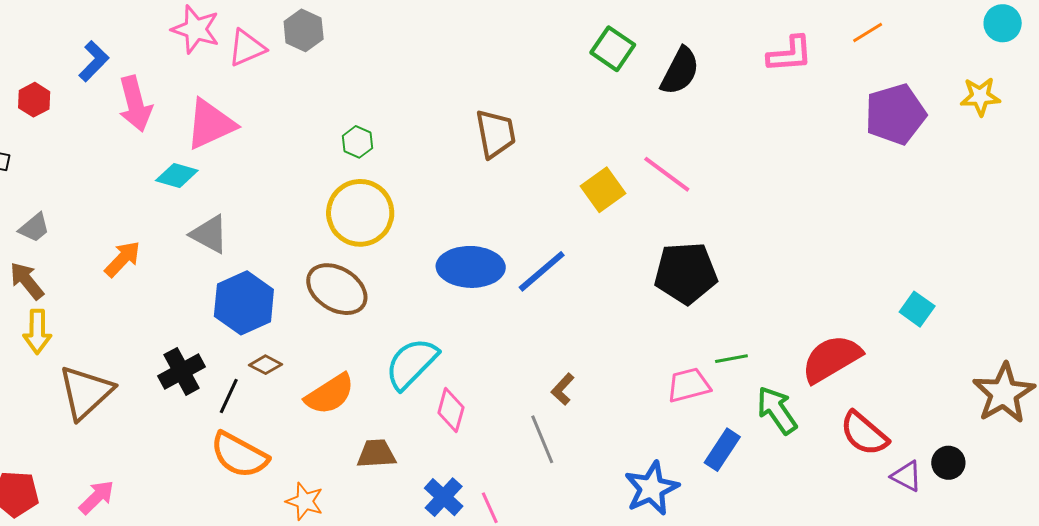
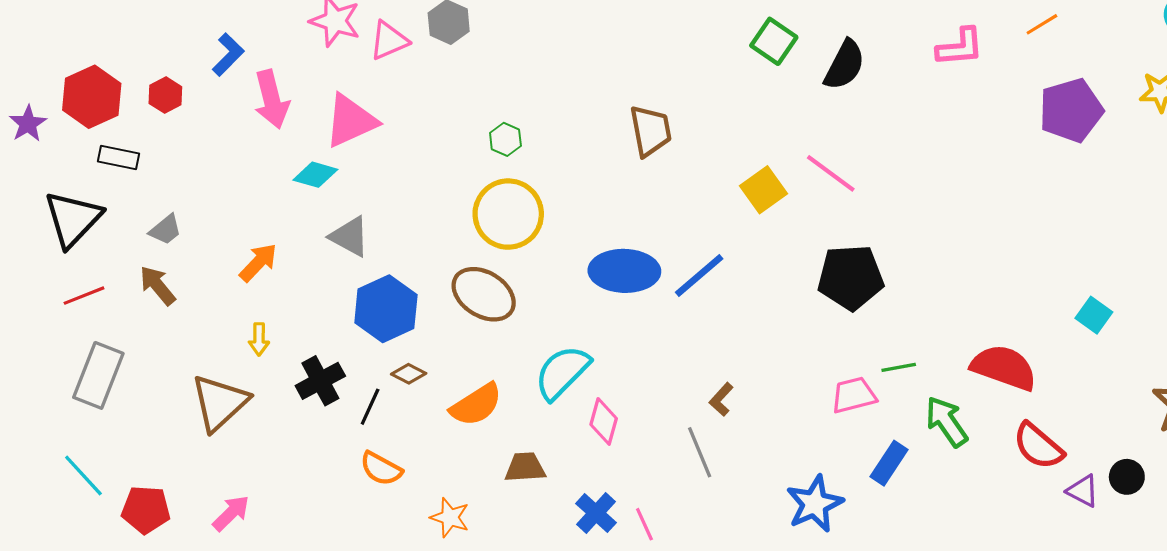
yellow arrow: (37, 332) -> (259, 339), moved, size x0.7
red semicircle: (831, 359) -> (1004, 367), turned 50
orange semicircle: (239, 455) -> (381, 469), size x0.7

